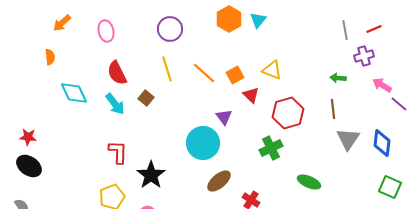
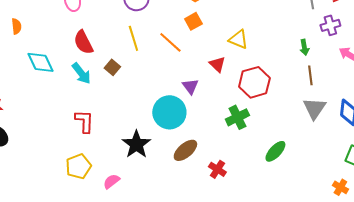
orange square: (235, 75) -> (193, 21), moved
green arrow: (338, 78) -> (304, 47), turned -105
brown line: (333, 109) -> (310, 75), moved
black star: (151, 175) -> (136, 144), moved
green ellipse: (309, 182) -> (275, 151), turned -70

